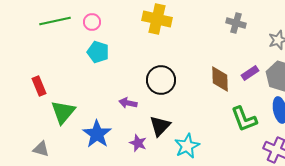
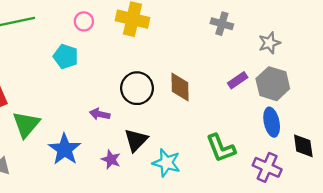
pink circle: (92, 22) -> (84, 21), moved
brown diamond: (220, 79) -> (180, 87), moved
green L-shape: (244, 119) -> (221, 148), moved
cyan star: (187, 146) -> (166, 163), turned -30

